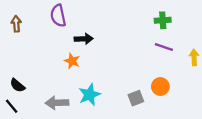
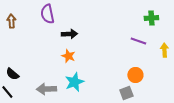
green cross: (163, 20) -> (151, 18), moved
orange star: (72, 61) -> (68, 56), moved
gray square: (136, 98) -> (126, 93), moved

